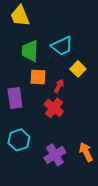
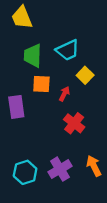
red cross: (54, 108) -> (74, 123), moved
cyan hexagon: (19, 140) -> (25, 172), moved

